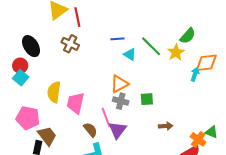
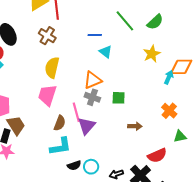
green semicircle: (188, 36) -> (155, 22), moved
green line: (151, 46) -> (125, 21), moved
yellow semicircle: (54, 92) -> (52, 68), moved
brown semicircle: (90, 130) -> (60, 123), turned 56
green triangle: (211, 132) -> (180, 136), turned -40
orange cross: (198, 139) -> (169, 111), moved

